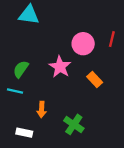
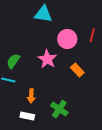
cyan triangle: (29, 15) -> (43, 14), moved
white rectangle: (24, 133) -> (27, 116), moved

